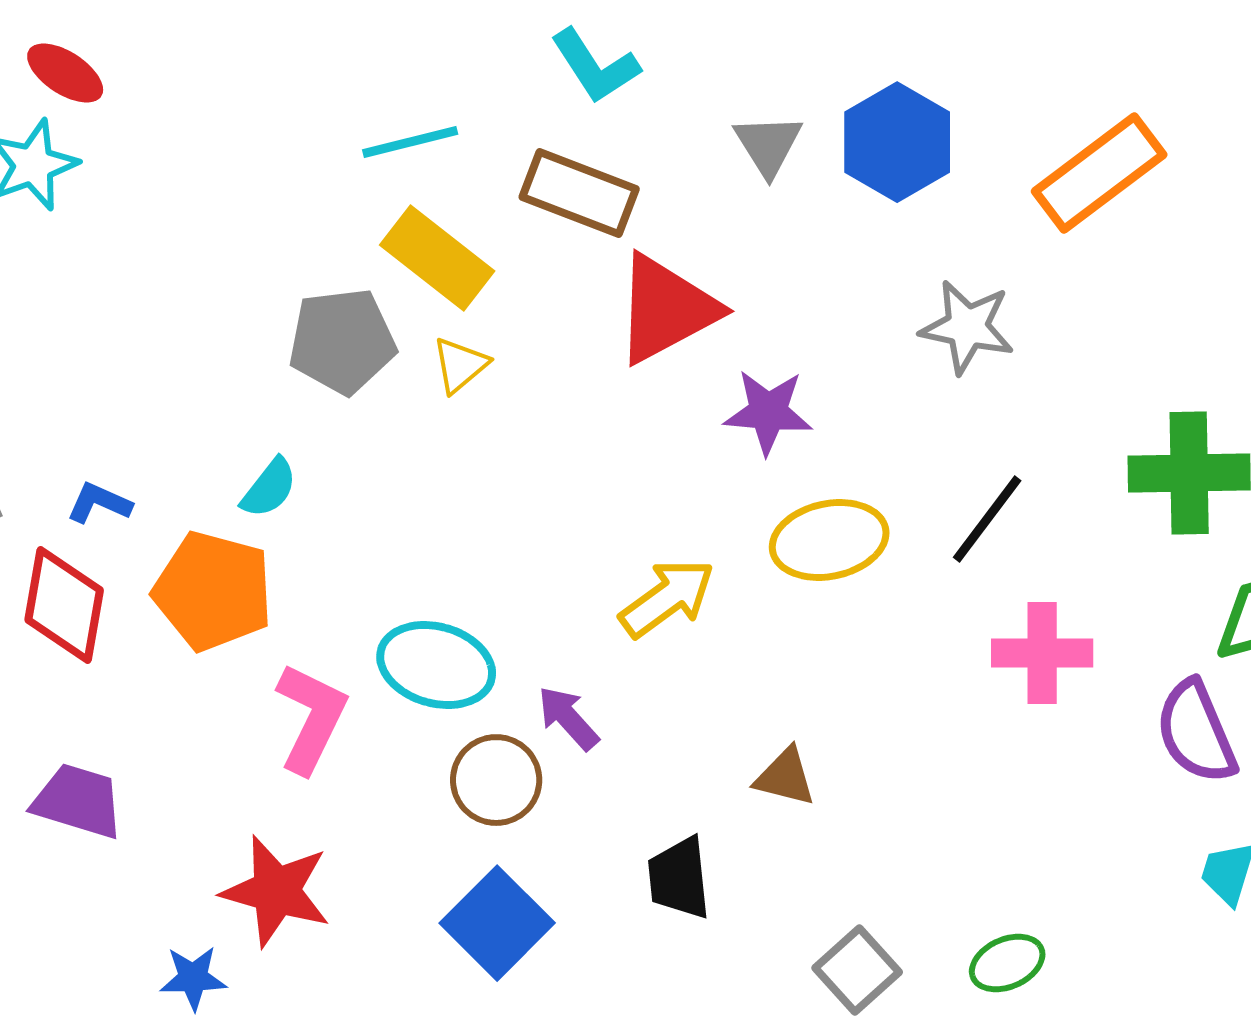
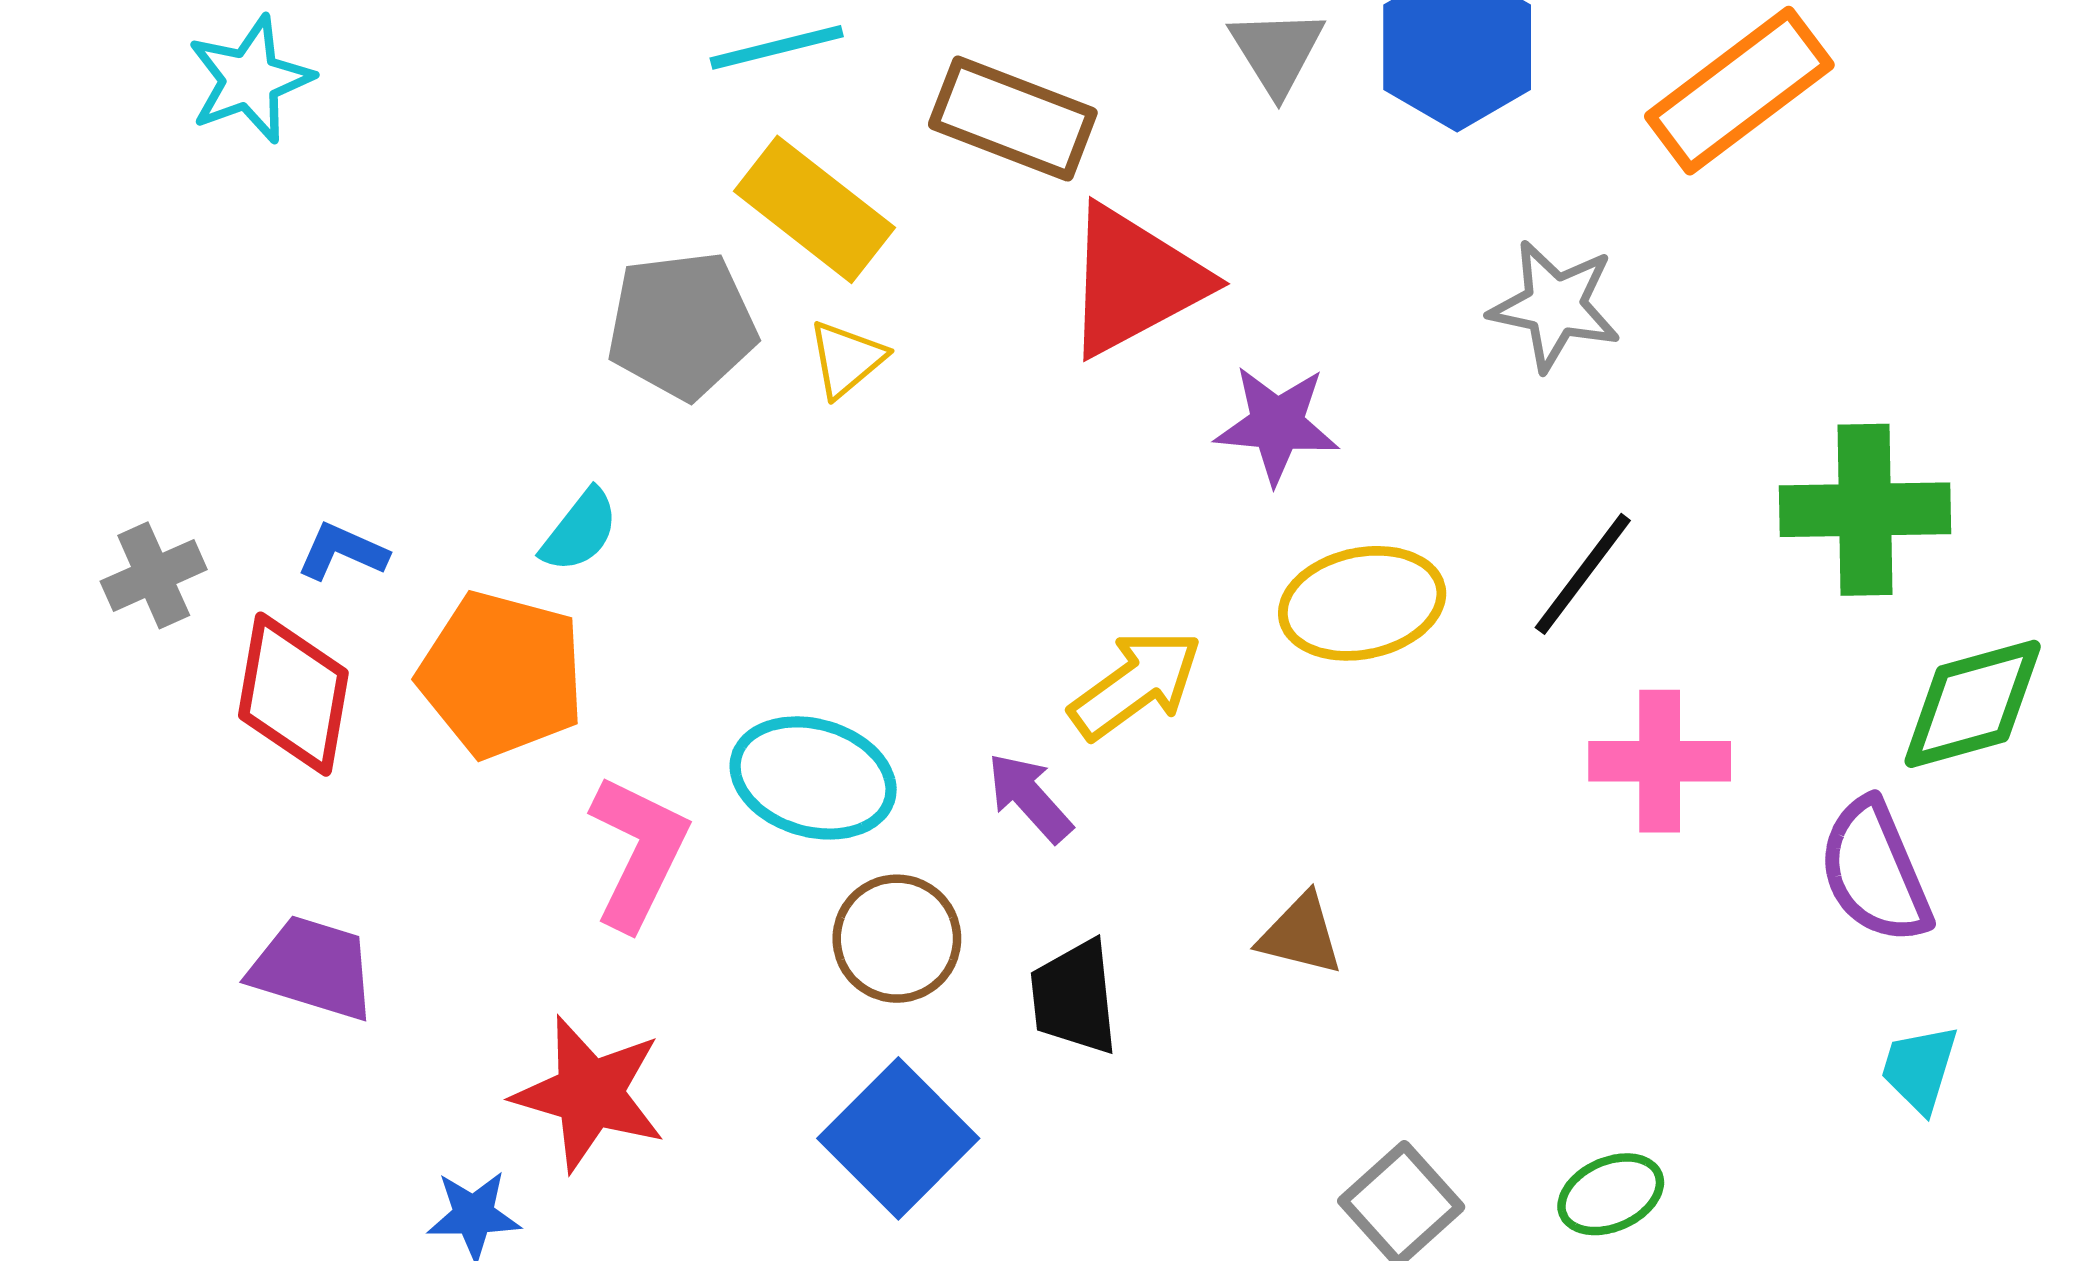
purple arrow: (568, 718) -> (1030, 798), moved
black trapezoid: (679, 878) -> (1074, 997), moved

